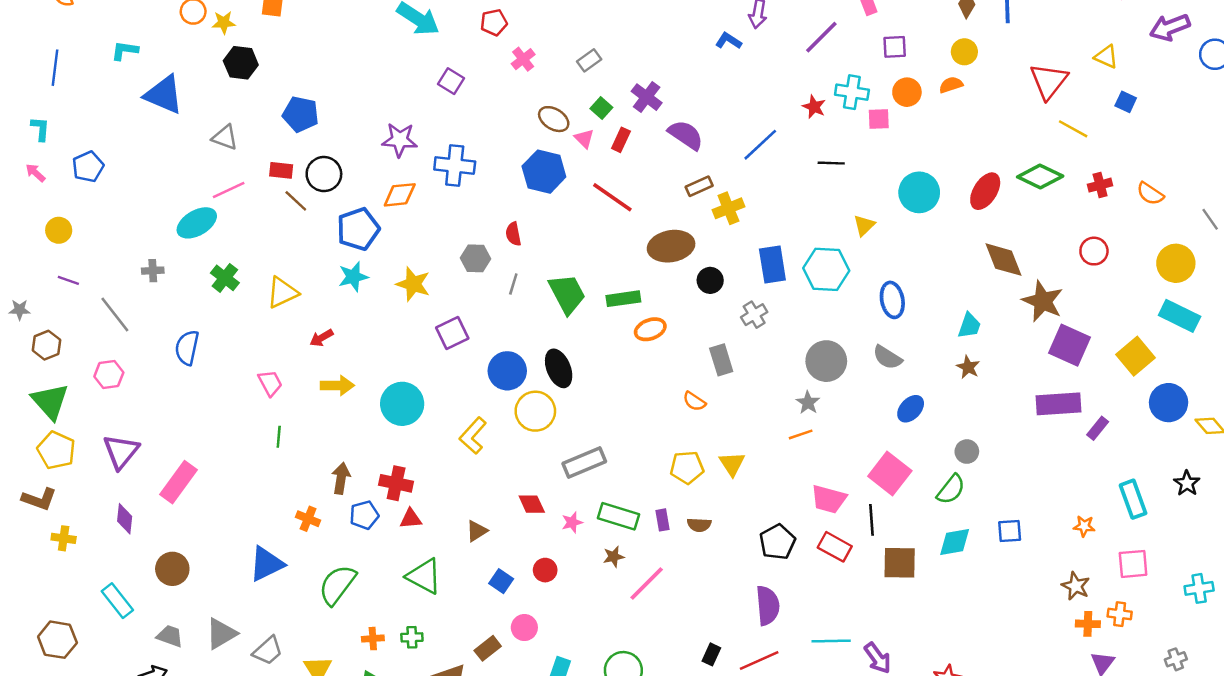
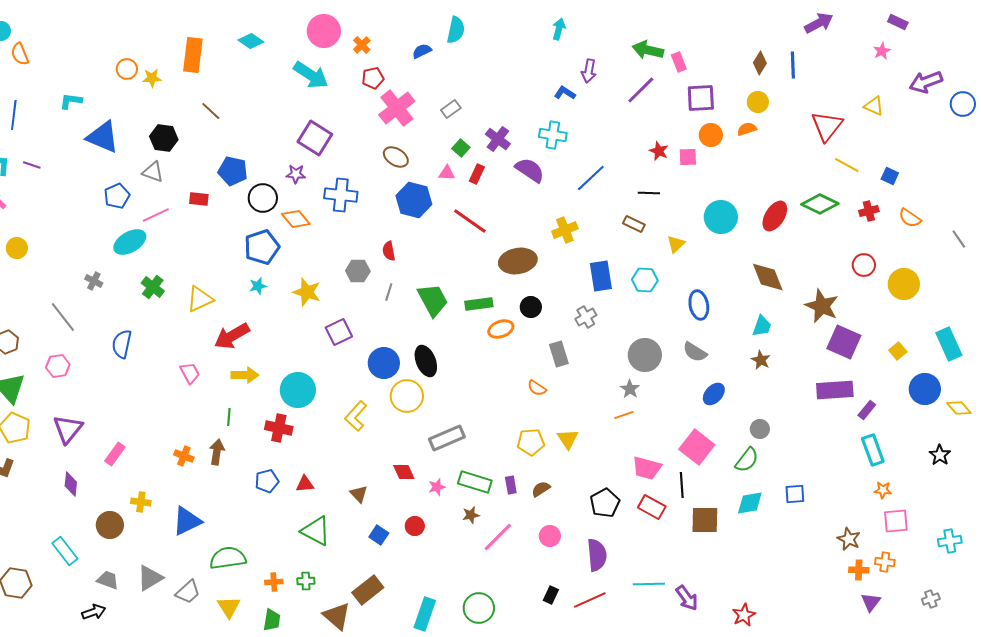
purple square: (895, 47) -> (701, 98), size x1.4
pink cross: (523, 59) -> (397, 108), size x1.8
black hexagon: (241, 63) -> (164, 138), moved
purple square: (451, 81) -> (315, 138), moved, size x1.6
cyan cross: (852, 92) -> (553, 135), moved
blue square: (1126, 102) -> (890, 176), moved
red star: (814, 107) -> (659, 151), moved
blue pentagon: (301, 114) -> (233, 171), moved
brown ellipse: (554, 119) -> (396, 157), moved
pink triangle: (584, 139) -> (447, 173), turned -42
purple star: (400, 140) -> (296, 174), size x0.7
blue pentagon: (88, 167) -> (117, 196), moved
black circle: (324, 174) -> (263, 198), moved
brown rectangle: (699, 186) -> (634, 224), moved, turned 50
orange diamond: (400, 195) -> (296, 219), turned 56
brown line: (296, 201) -> (211, 111), moved
brown diamond: (1004, 260) -> (768, 277), moved
yellow circle: (1176, 263) -> (904, 284), moved
cyan hexagon: (826, 269) -> (645, 280), size x0.7
gray cross: (153, 271) -> (94, 281), turned 30
cyan star: (353, 277) -> (258, 286), size x0.7
purple line: (68, 280) -> (32, 165), moved
black circle: (710, 280) -> (531, 307), moved
cyan rectangle: (1180, 316) -> (949, 344), moved, turned 40
red arrow: (321, 338) -> (232, 336), size x1.8
yellow square: (1136, 356) -> (898, 351), size x0.6
green line: (279, 437) -> (229, 417), moved
brown arrow: (341, 478) -> (217, 452), moved
pink rectangle: (178, 482) -> (115, 454), size x0.7
red cross: (396, 483) -> (279, 428), moved
cyan rectangle: (1133, 499) -> (873, 450), moved
orange cross: (308, 519) -> (184, 456), moved
brown semicircle: (699, 525) -> (541, 489), turned 144
orange star: (1084, 526) -> (883, 490), moved
brown triangle: (477, 531) -> (359, 494), turned -42
yellow cross: (64, 538) -> (141, 502), moved
green semicircle: (337, 585) -> (228, 558), moved, turned 45
pink circle: (524, 628) -> (550, 536), moved
brown rectangle: (488, 648) -> (368, 590), size x1.4

